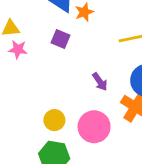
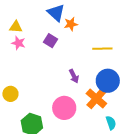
yellow circle: (54, 120) -> (10, 94), moved

